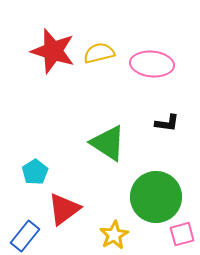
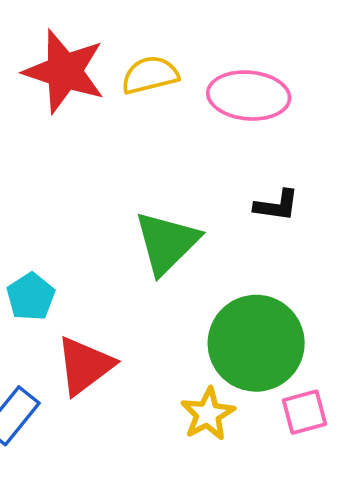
green triangle: (108, 143) -> (167, 243), turned 42
yellow star: (114, 235) -> (208, 414), moved

